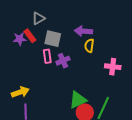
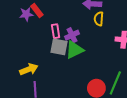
gray square: (53, 39) -> (59, 47), moved
green triangle: (78, 100) -> (74, 50), moved

